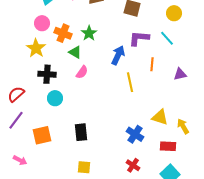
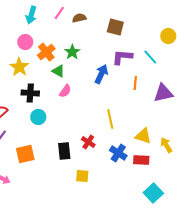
yellow circle: (174, 13) -> (168, 36), moved
orange cross: (63, 33) -> (46, 52), turned 30
purple triangle: (180, 74) -> (163, 93), size x1.5
yellow line: (130, 82) -> (110, 119), moved
red rectangle: (168, 146) -> (141, 160), moved
red cross: (133, 165) -> (88, 142), moved
yellow square: (84, 167) -> (82, 176), moved

